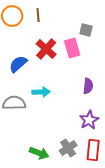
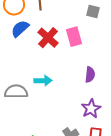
gray square: (86, 30) -> (93, 12), moved
blue semicircle: (18, 64) -> (20, 29), moved

